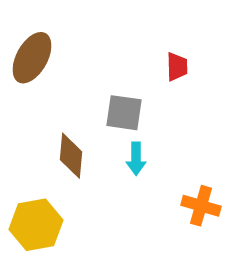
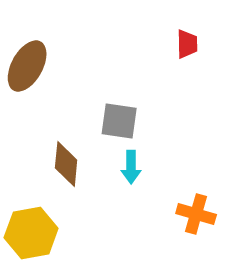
red trapezoid: (177, 67) -> (187, 44), moved

